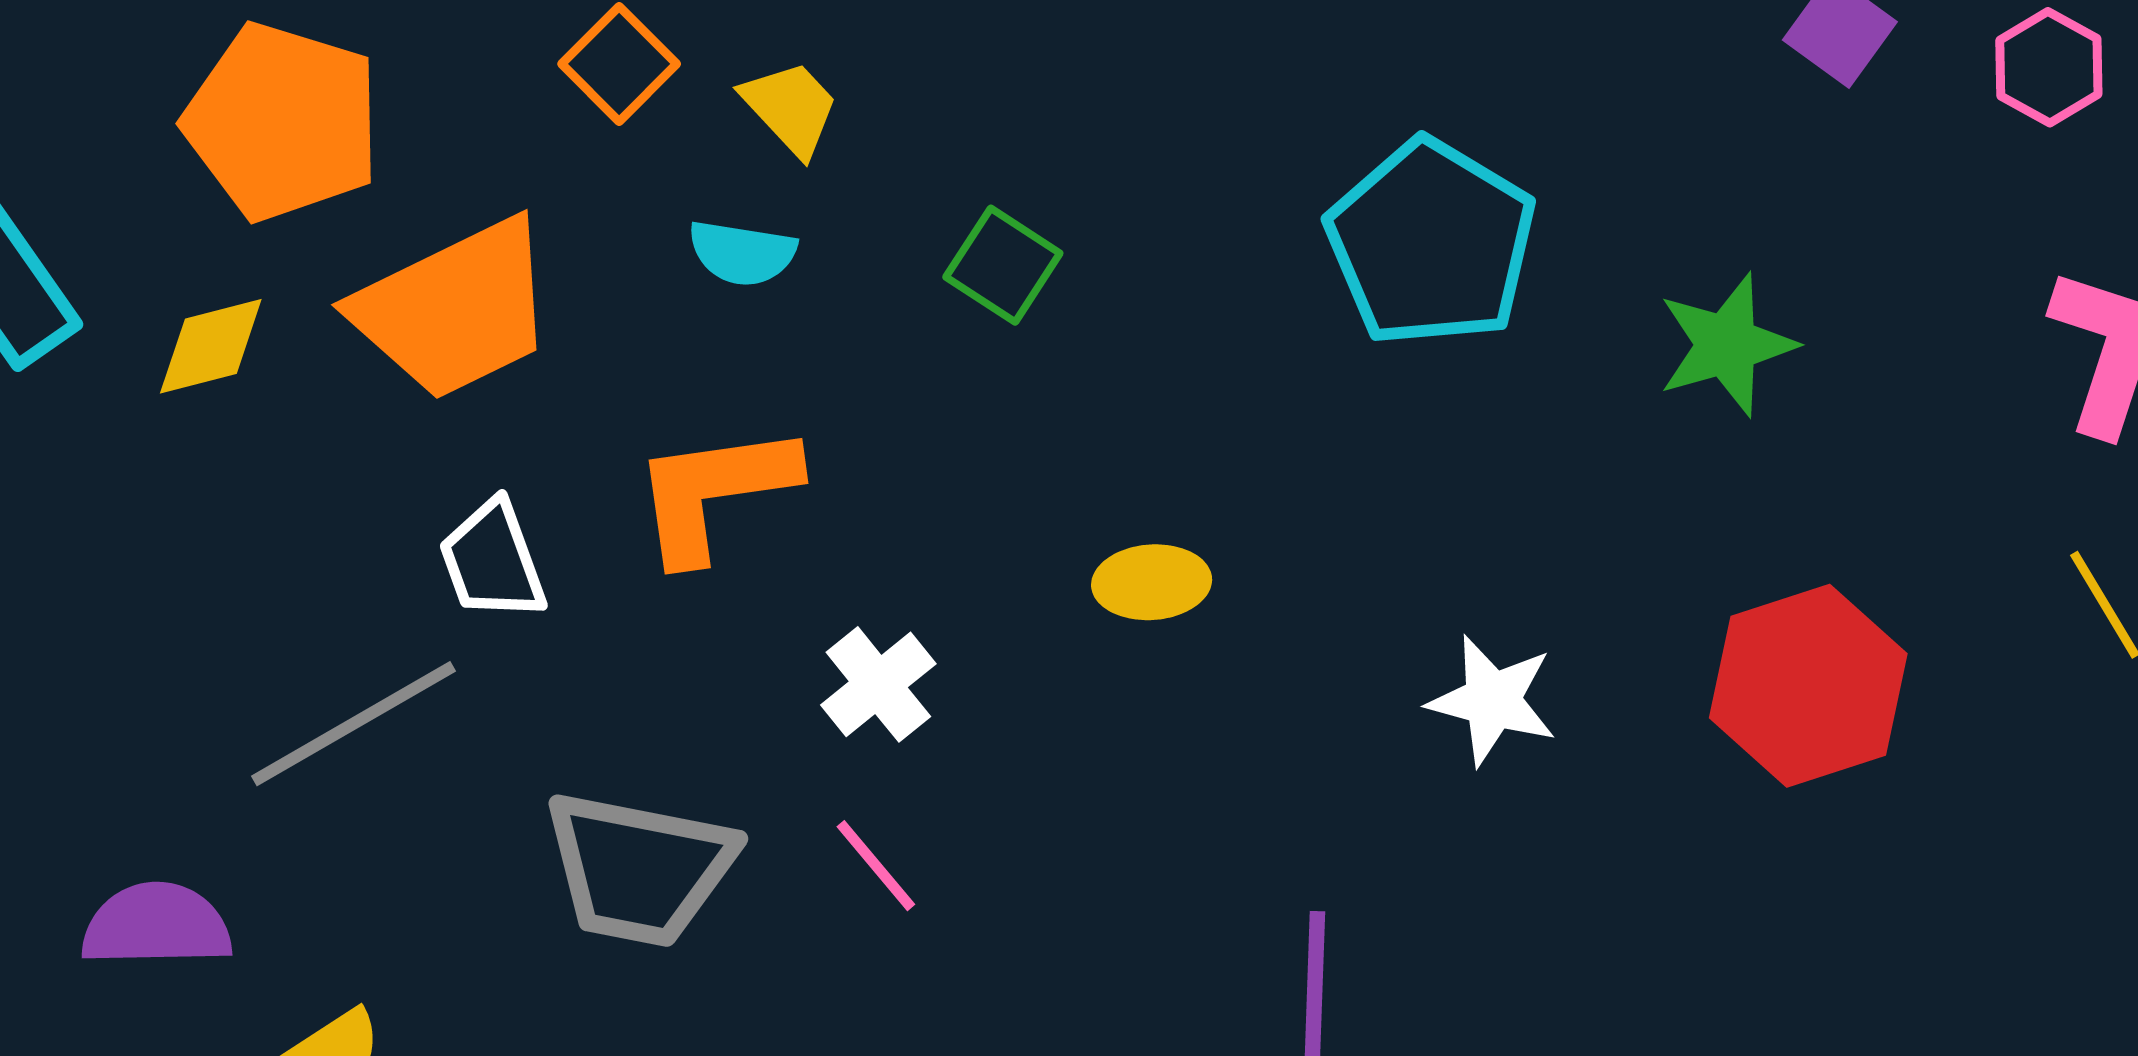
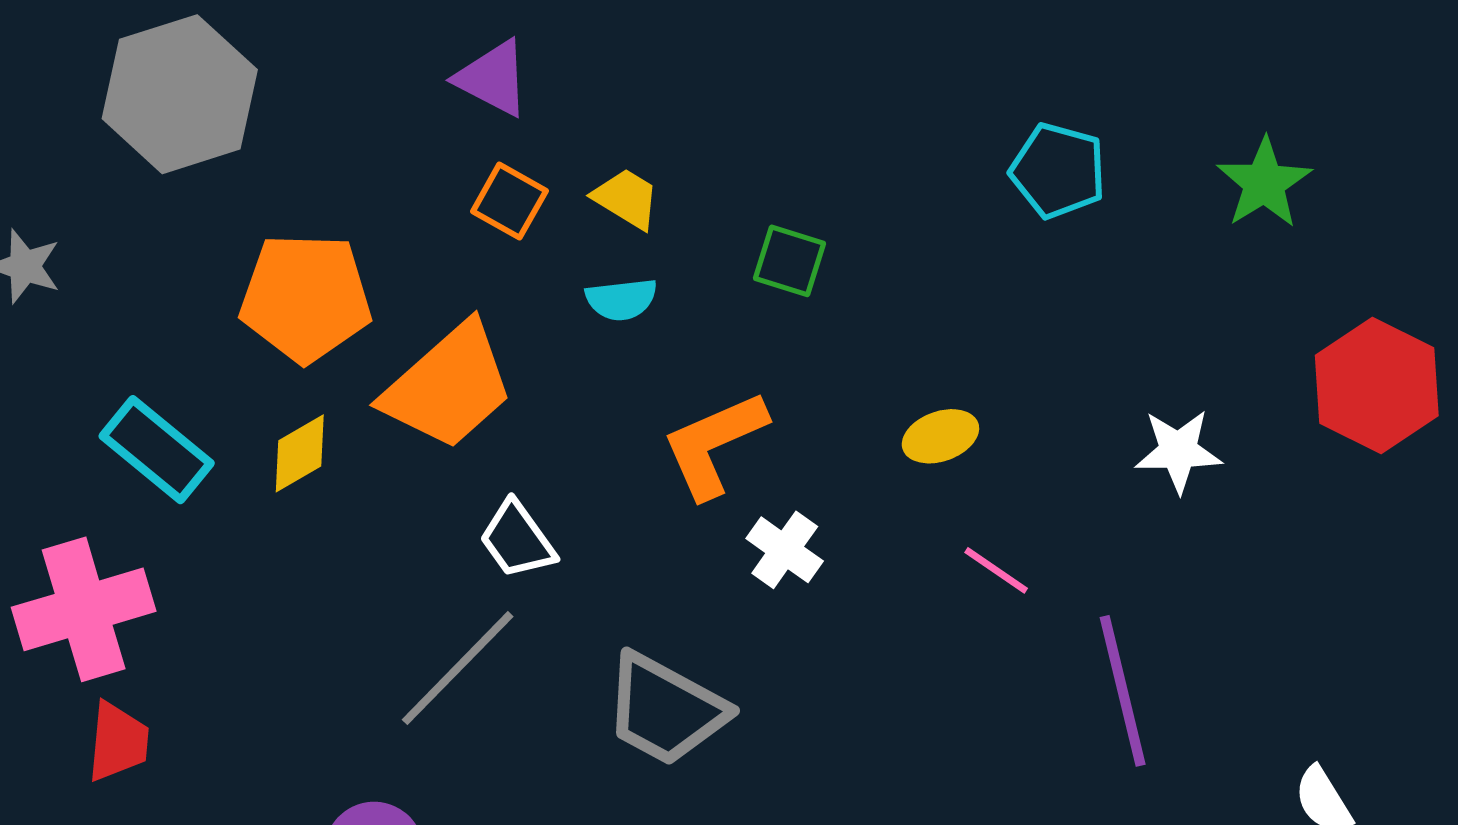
cyan pentagon: (1431, 243) -> (1058, 171), size x0.7
orange L-shape: (714, 492) -> (714, 444), moved
pink line: (876, 866) -> (996, 570), moved
gray trapezoid: (639, 868) -> (665, 710), turned 33

